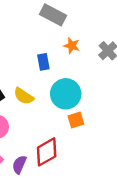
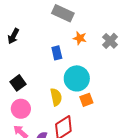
yellow semicircle: (24, 96) -> (56, 97), moved, turned -132

